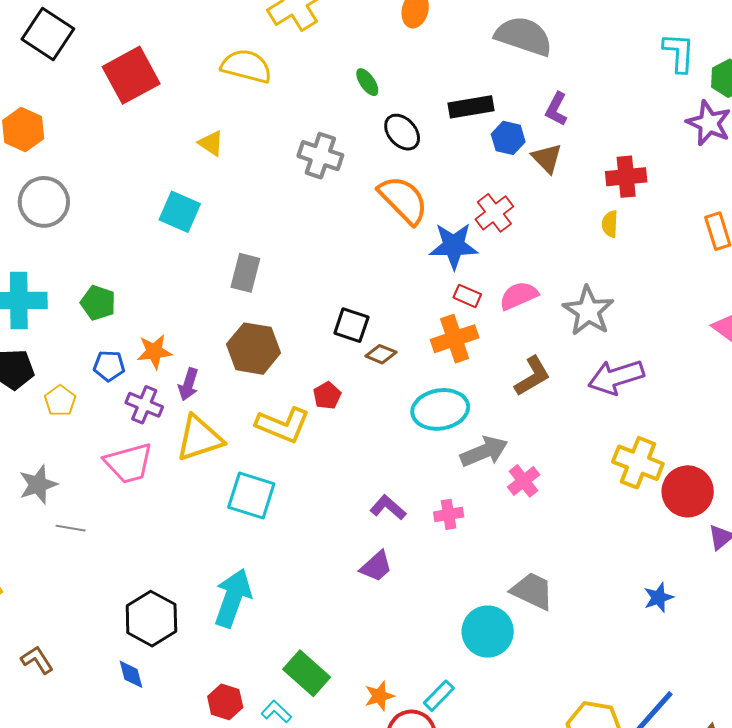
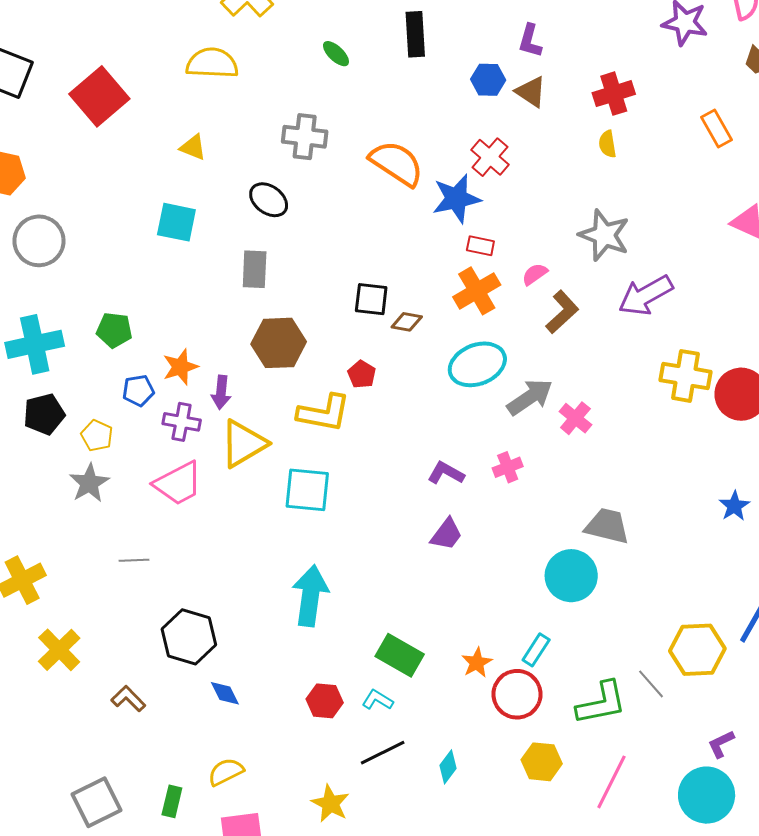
black rectangle: (471, 107) -> (415, 34), moved, turned -72
black ellipse: (402, 132) -> (269, 200), moved
pink semicircle: (519, 296) -> (535, 274), moved, size x0.7
gray star: (38, 485) -> (89, 483), moved
black hexagon: (151, 619) -> (189, 637), moved

